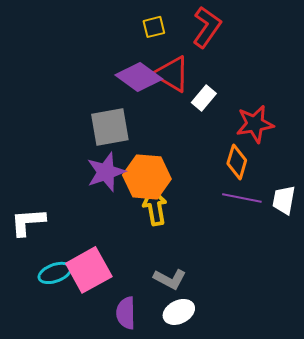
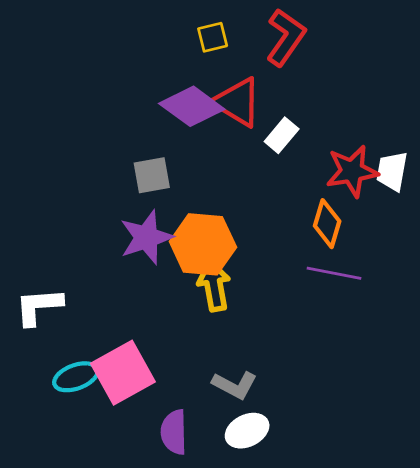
gray square: (110, 127) -> (152, 175), size x0.7
white trapezoid: (284, 200) -> (392, 171), moved

